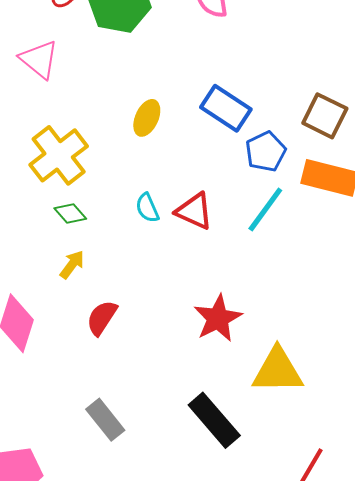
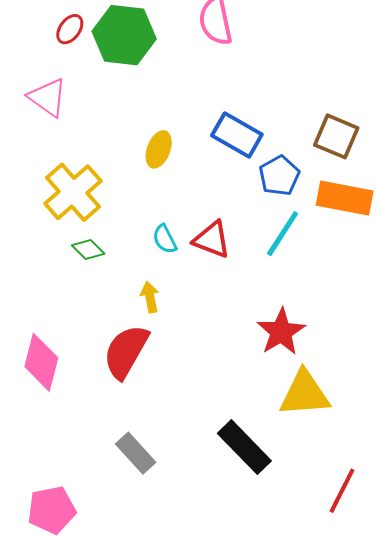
yellow arrow: (72, 265) -> (150, 297), moved, turned -44
red semicircle: (102, 318) -> (126, 352), size x1.5
red star: (218, 318) -> (281, 332), moved

